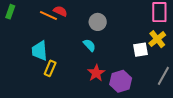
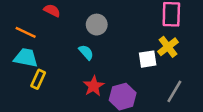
orange line: (48, 15) -> (26, 32), moved
cyan trapezoid: (40, 51) -> (26, 58), turned 105

